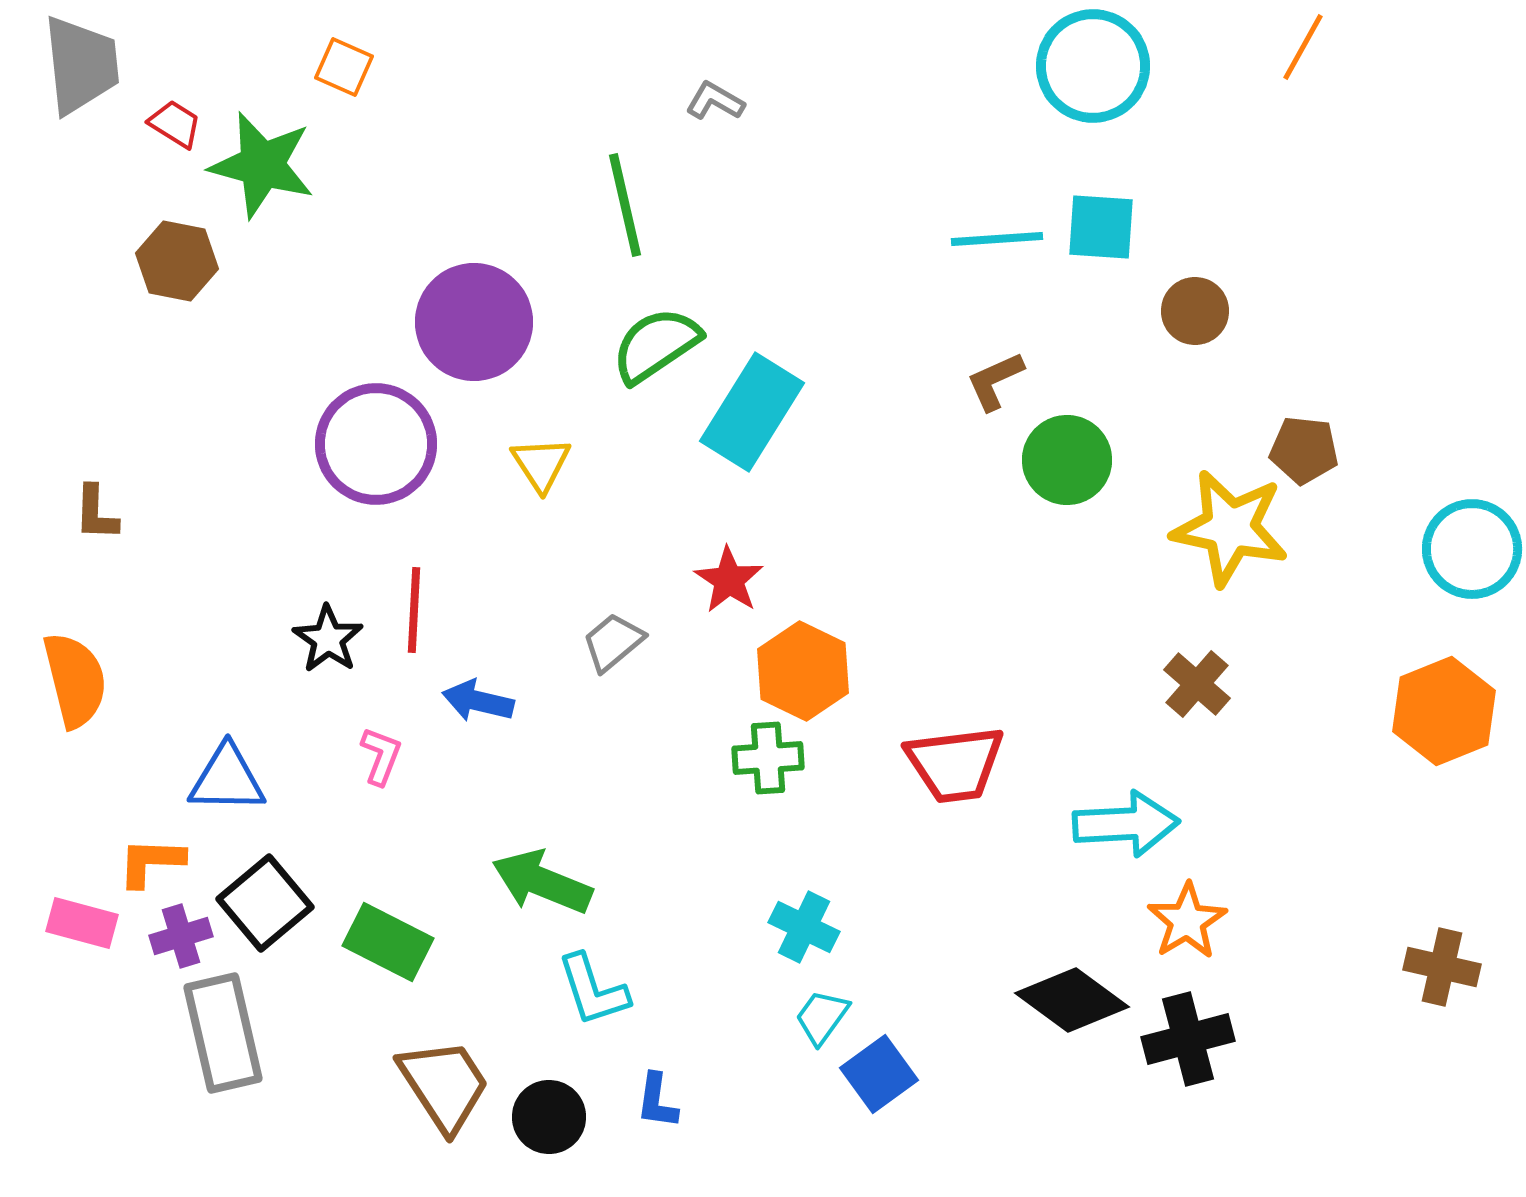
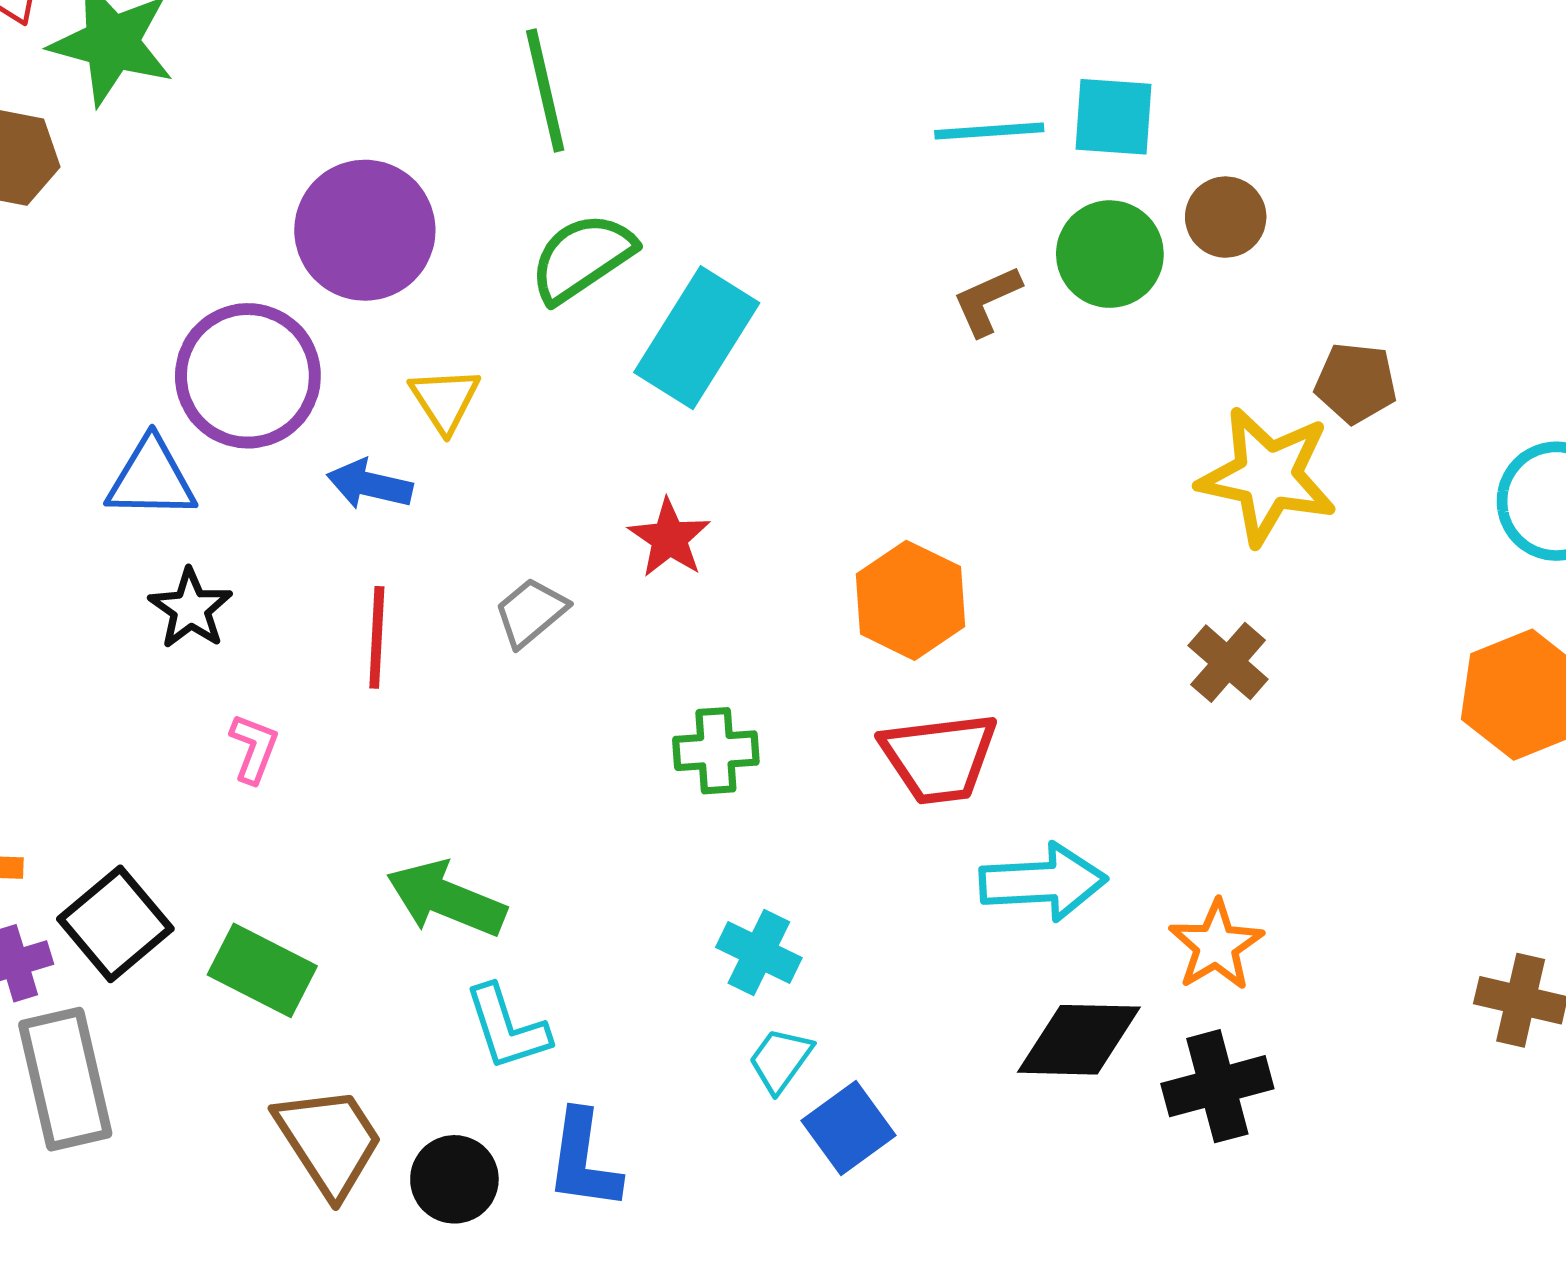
green circle: (1067, 460) -> (1110, 254), moved
red line: (414, 610) -> (377, 637), moved
orange hexagon: (803, 671) -> (910, 600), moved
blue arrow: (478, 701) -> (370, 484), moved
blue triangle: (227, 779) -> (151, 479), moved
cyan arrow: (1126, 824) -> (1043, 882), moved
black diamond: (1072, 1000) -> (1079, 1040), turned -35
blue L-shape: (657, 1101) -> (583, 1160), size x1.5

